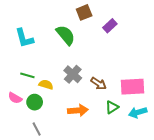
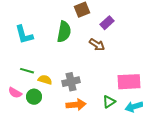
green semicircle: (66, 35) -> (64, 32), turned 50
gray cross: (73, 74) -> (71, 82), moved, turned 36
brown arrow: (99, 84) -> (97, 45), moved

